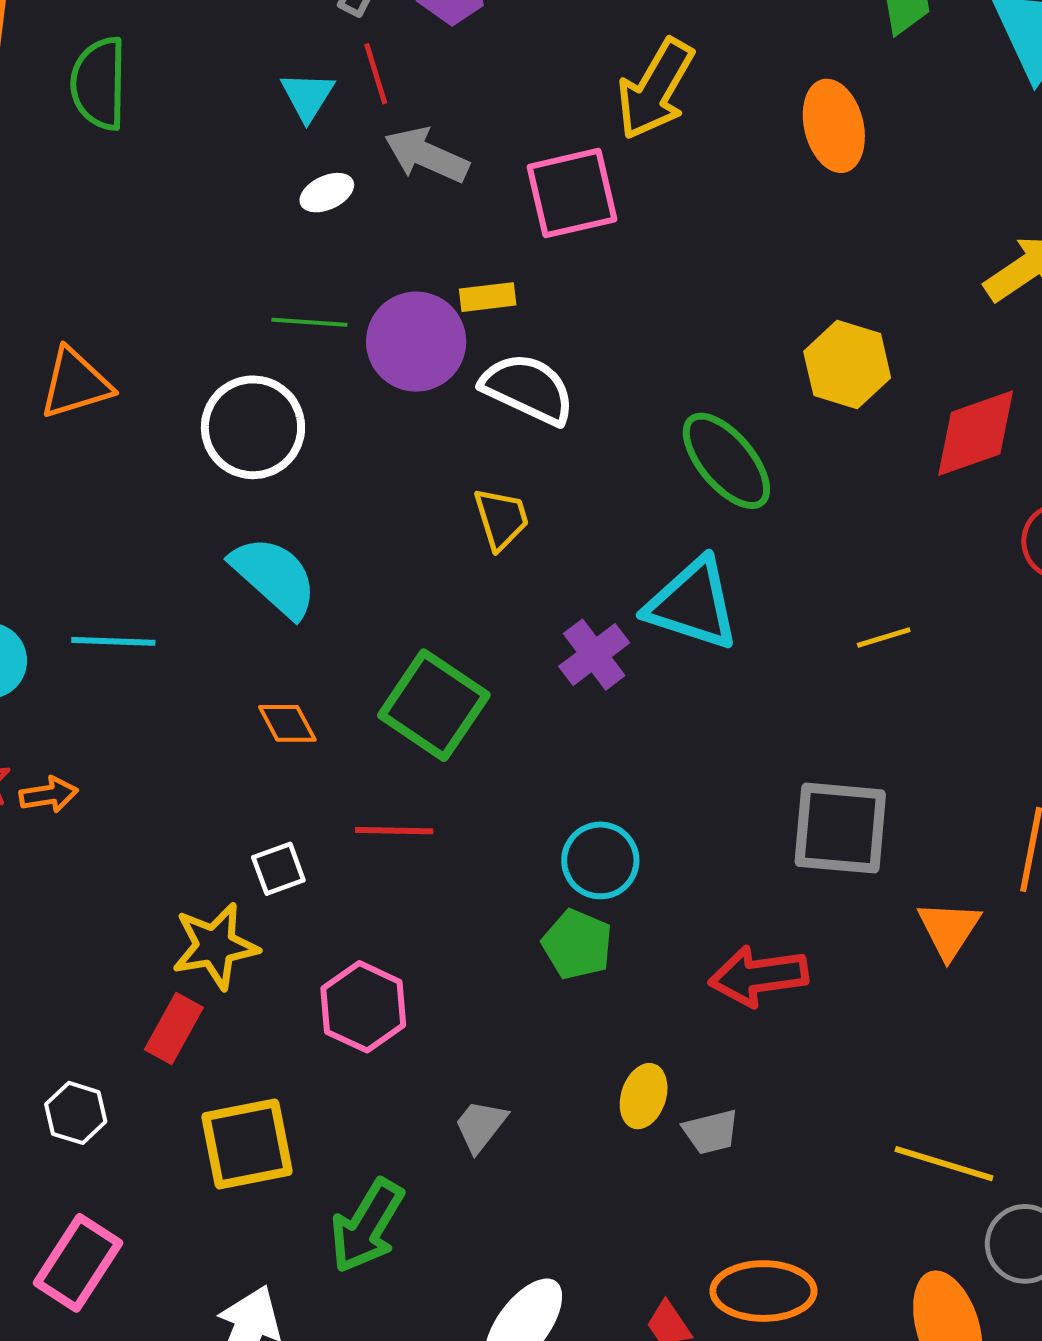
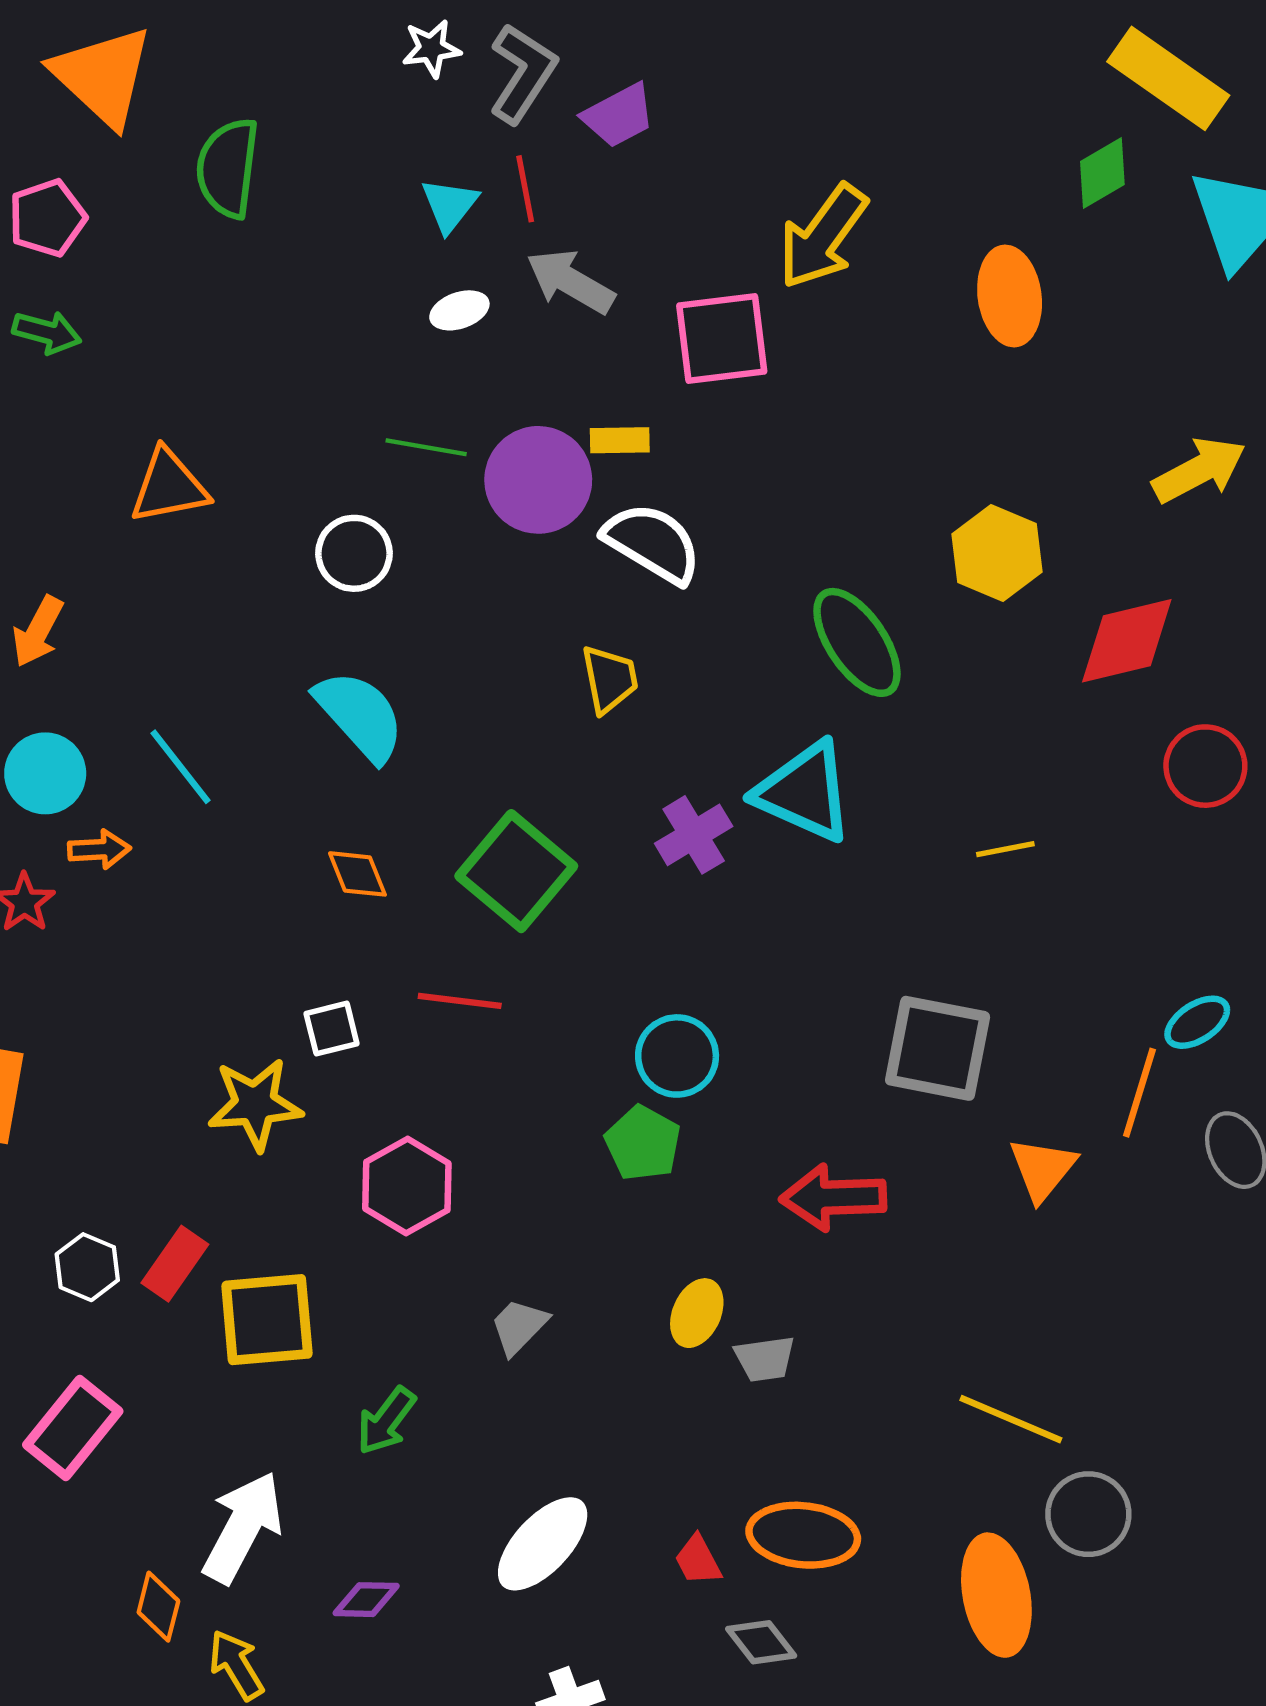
white circle: (253, 427) -> (354, 553), size x0.7
cyan line: (113, 641) -> (180, 767), turned 44
orange arrow: (49, 795) -> (99, 849), moved
red rectangle: (174, 1028) -> (175, 1264), moved
green arrow: (367, 1226) -> (386, 1421), size x0.7

